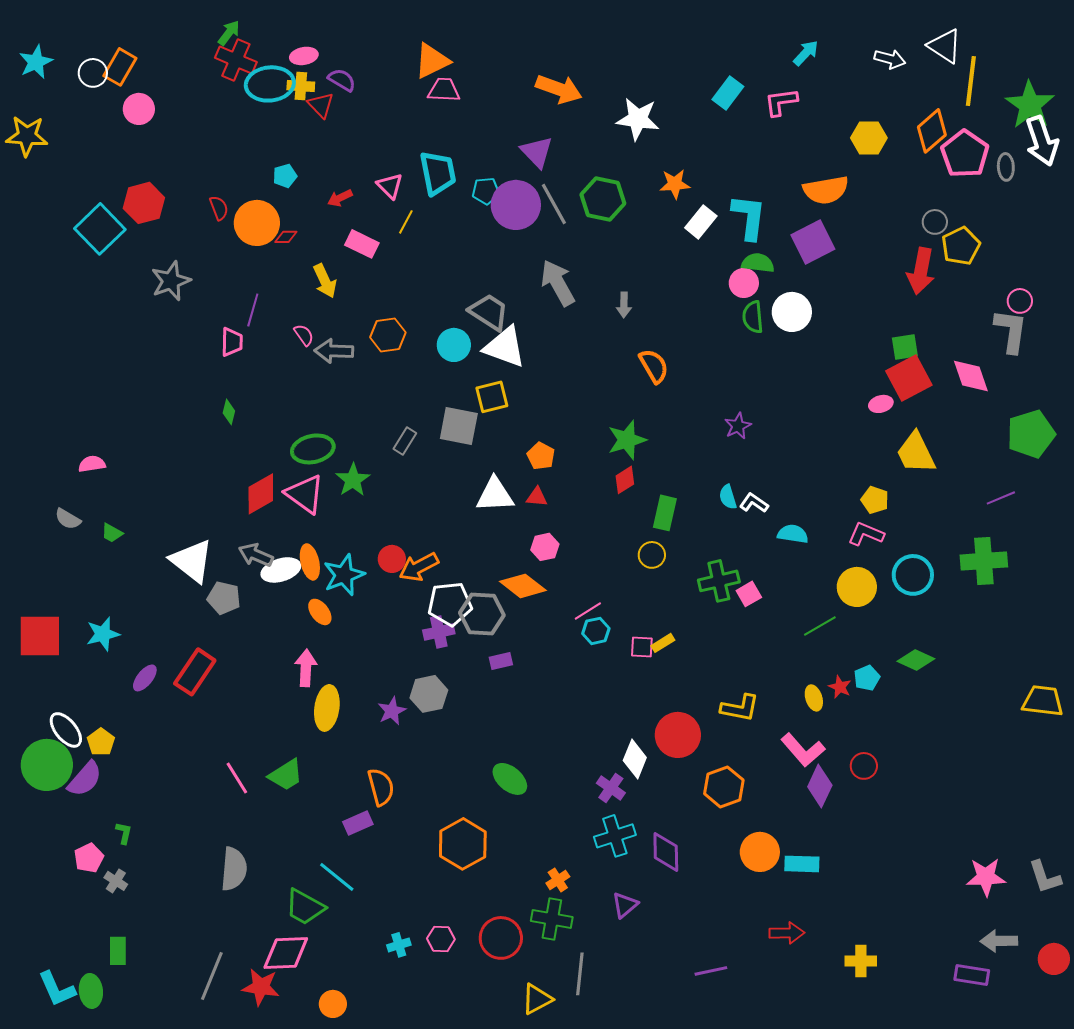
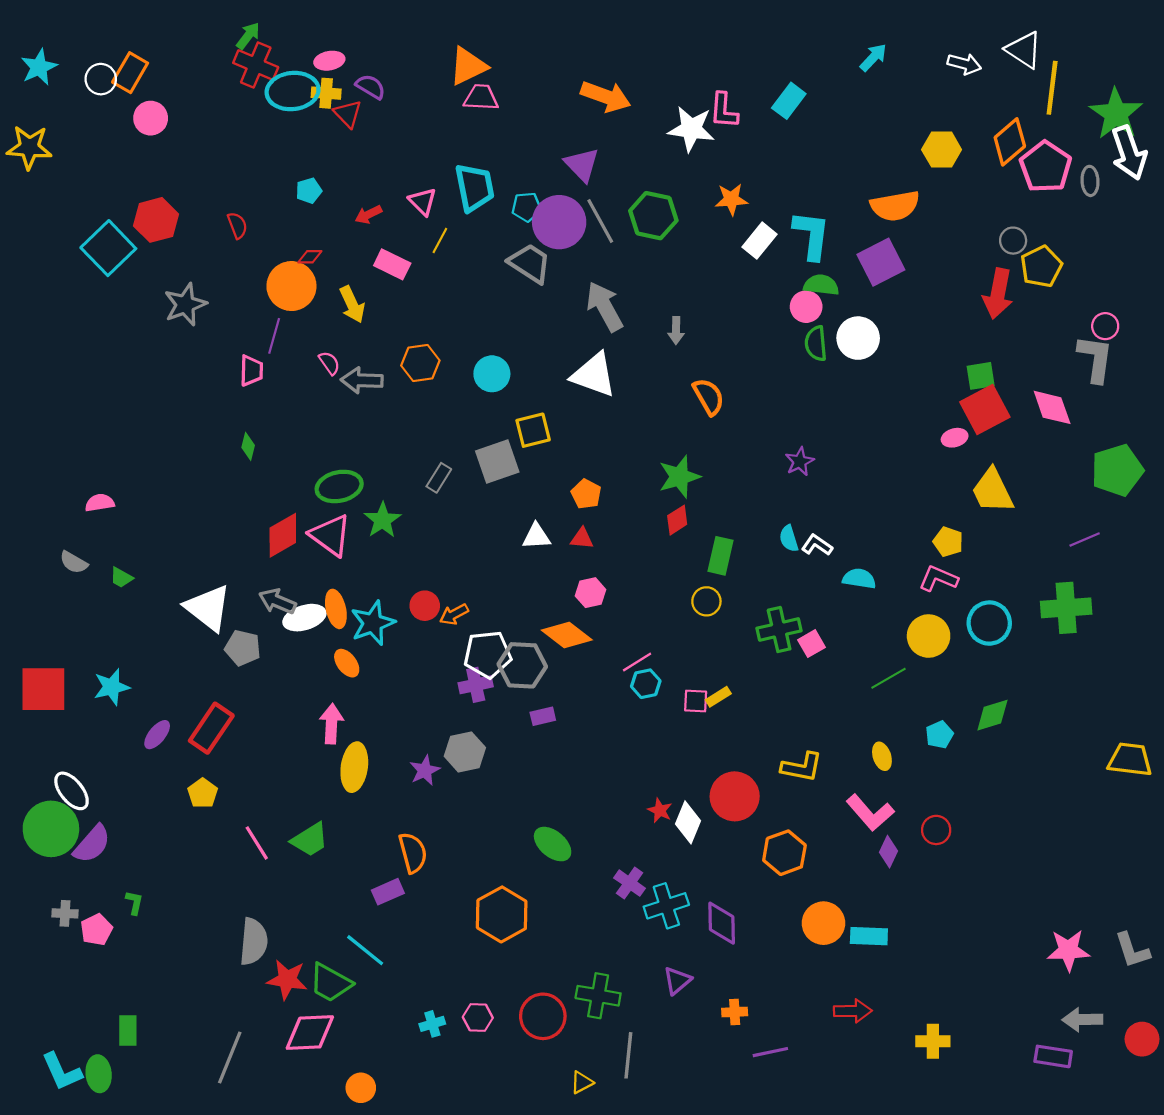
pink L-shape: (781, 102) -> (724, 111), moved, turned -78
orange circle: (257, 223) -> (291, 286), moved
gray trapezoid: (489, 312) -> (530, 263), moved
white triangle: (505, 347) -> (594, 375), moved
gray square: (459, 426) -> (497, 462), turned -30
white triangle: (495, 495) -> (536, 536), size x0.7
orange arrow: (419, 567) -> (454, 614), size x0.7
green diamond: (916, 660) -> (992, 715), turned -42
red star: (840, 687) -> (660, 810), moved
yellow pentagon: (101, 742) -> (203, 793), moved
purple diamond: (820, 786) -> (888, 852), size x0.7
purple cross: (611, 788) -> (630, 883), moved
orange cross: (558, 880) -> (735, 1012), moved, turned 30
gray cross: (116, 881) -> (65, 913), moved, turned -30
red star: (261, 987) -> (287, 979), moved
yellow triangle: (537, 999) -> (582, 1082), size x0.7

